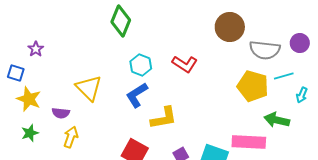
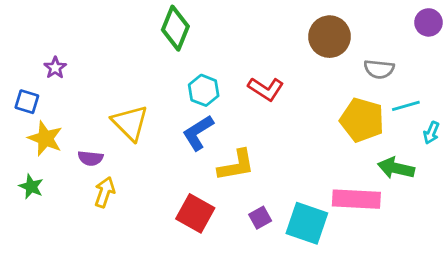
purple circle: (300, 43) -> (428, 22), moved
gray semicircle: (265, 50) -> (379, 69), size x0.7
green star: (30, 133) -> (31, 186), moved, turned -30

